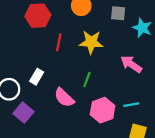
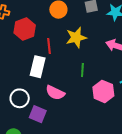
white rectangle: (37, 77) -> (38, 67), moved, size x1.5
pink semicircle: (64, 98) -> (55, 93), moved

